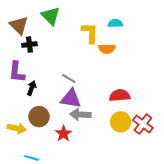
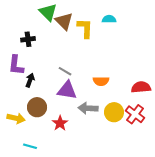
brown triangle: (19, 25) -> (64, 21), moved
orange semicircle: (107, 49) -> (101, 81), moved
red semicircle: (120, 95) -> (141, 87), moved
gray arrow: (80, 114) -> (88, 108), moved

